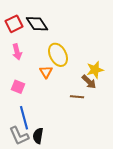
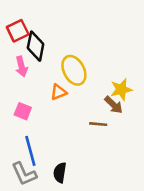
black diamond: (37, 24) -> (36, 46), moved, turned 45
orange triangle: (46, 72) -> (59, 92), turned 40
black semicircle: (38, 136) -> (60, 173), moved

